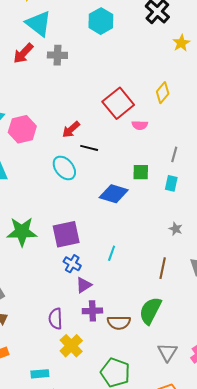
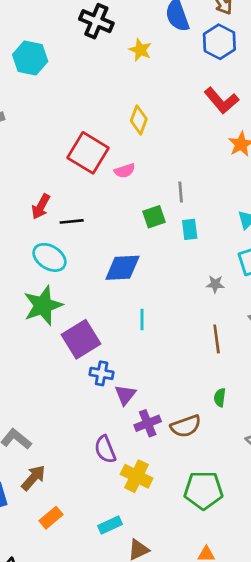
green square: (141, 172) -> (154, 217), moved
green star: (22, 232) -> (43, 306), moved
cyan line: (112, 253) -> (142, 319), moved
green semicircle: (150, 311) -> (220, 397), size x0.5

